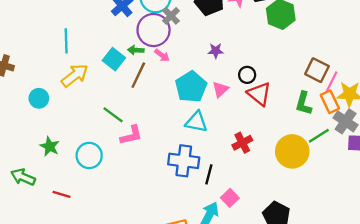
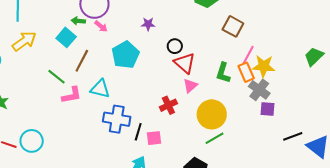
cyan square: (114, 59) -> (66, 37), moved
brown square: (317, 70) -> (233, 26), moved
brown line: (138, 75) -> (82, 61), moved
pink triangle: (220, 89) -> (190, 86), moved
cyan triangle: (196, 122) -> (100, 89), moved
green line: (319, 136) -> (214, 138), moved
cyan circle: (89, 155) -> (32, 141), moved
pink square: (230, 198) -> (154, 138), moved, turned 35

